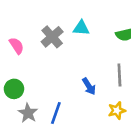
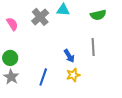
yellow star: (117, 110) -> (73, 75), moved
gray star: (28, 113) -> (11, 77), moved

